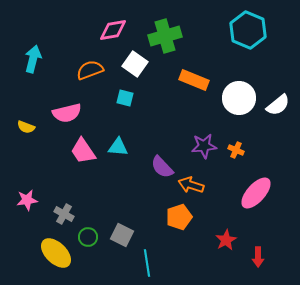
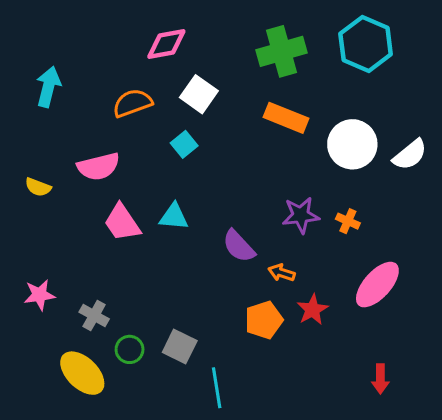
green cross: (165, 36) -> (282, 51), moved
cyan square: (125, 98) -> (184, 144), turned 36
orange arrow: (191, 185) -> (282, 273), size x0.7
red star: (226, 240) -> (312, 310), moved

